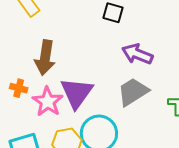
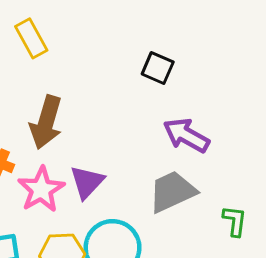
purple triangle: (77, 93) -> (87, 182), size x0.7

